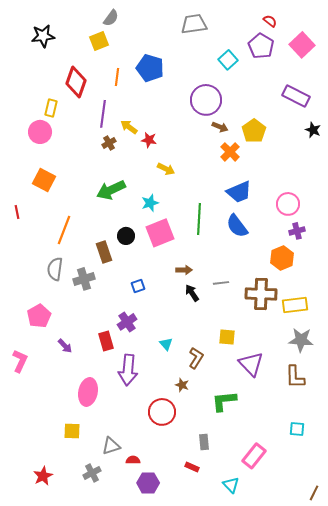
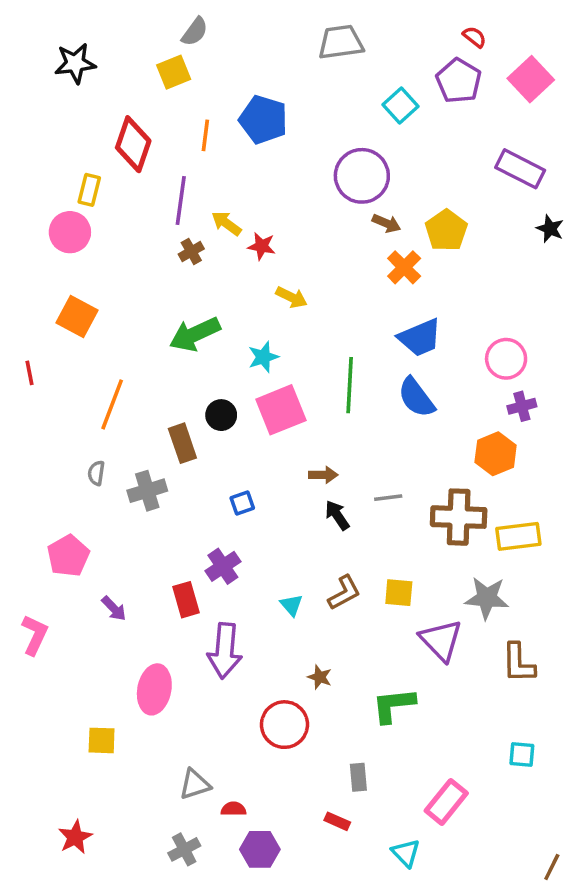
gray semicircle: (55, 269) -> (96, 473), size x0.6
gray star: (301, 340) -> (487, 598), moved
brown L-shape: (196, 358) -> (344, 593), moved, turned 30
yellow square: (72, 431) -> (102, 740), moved
gray cross: (92, 473) -> (184, 849), moved

